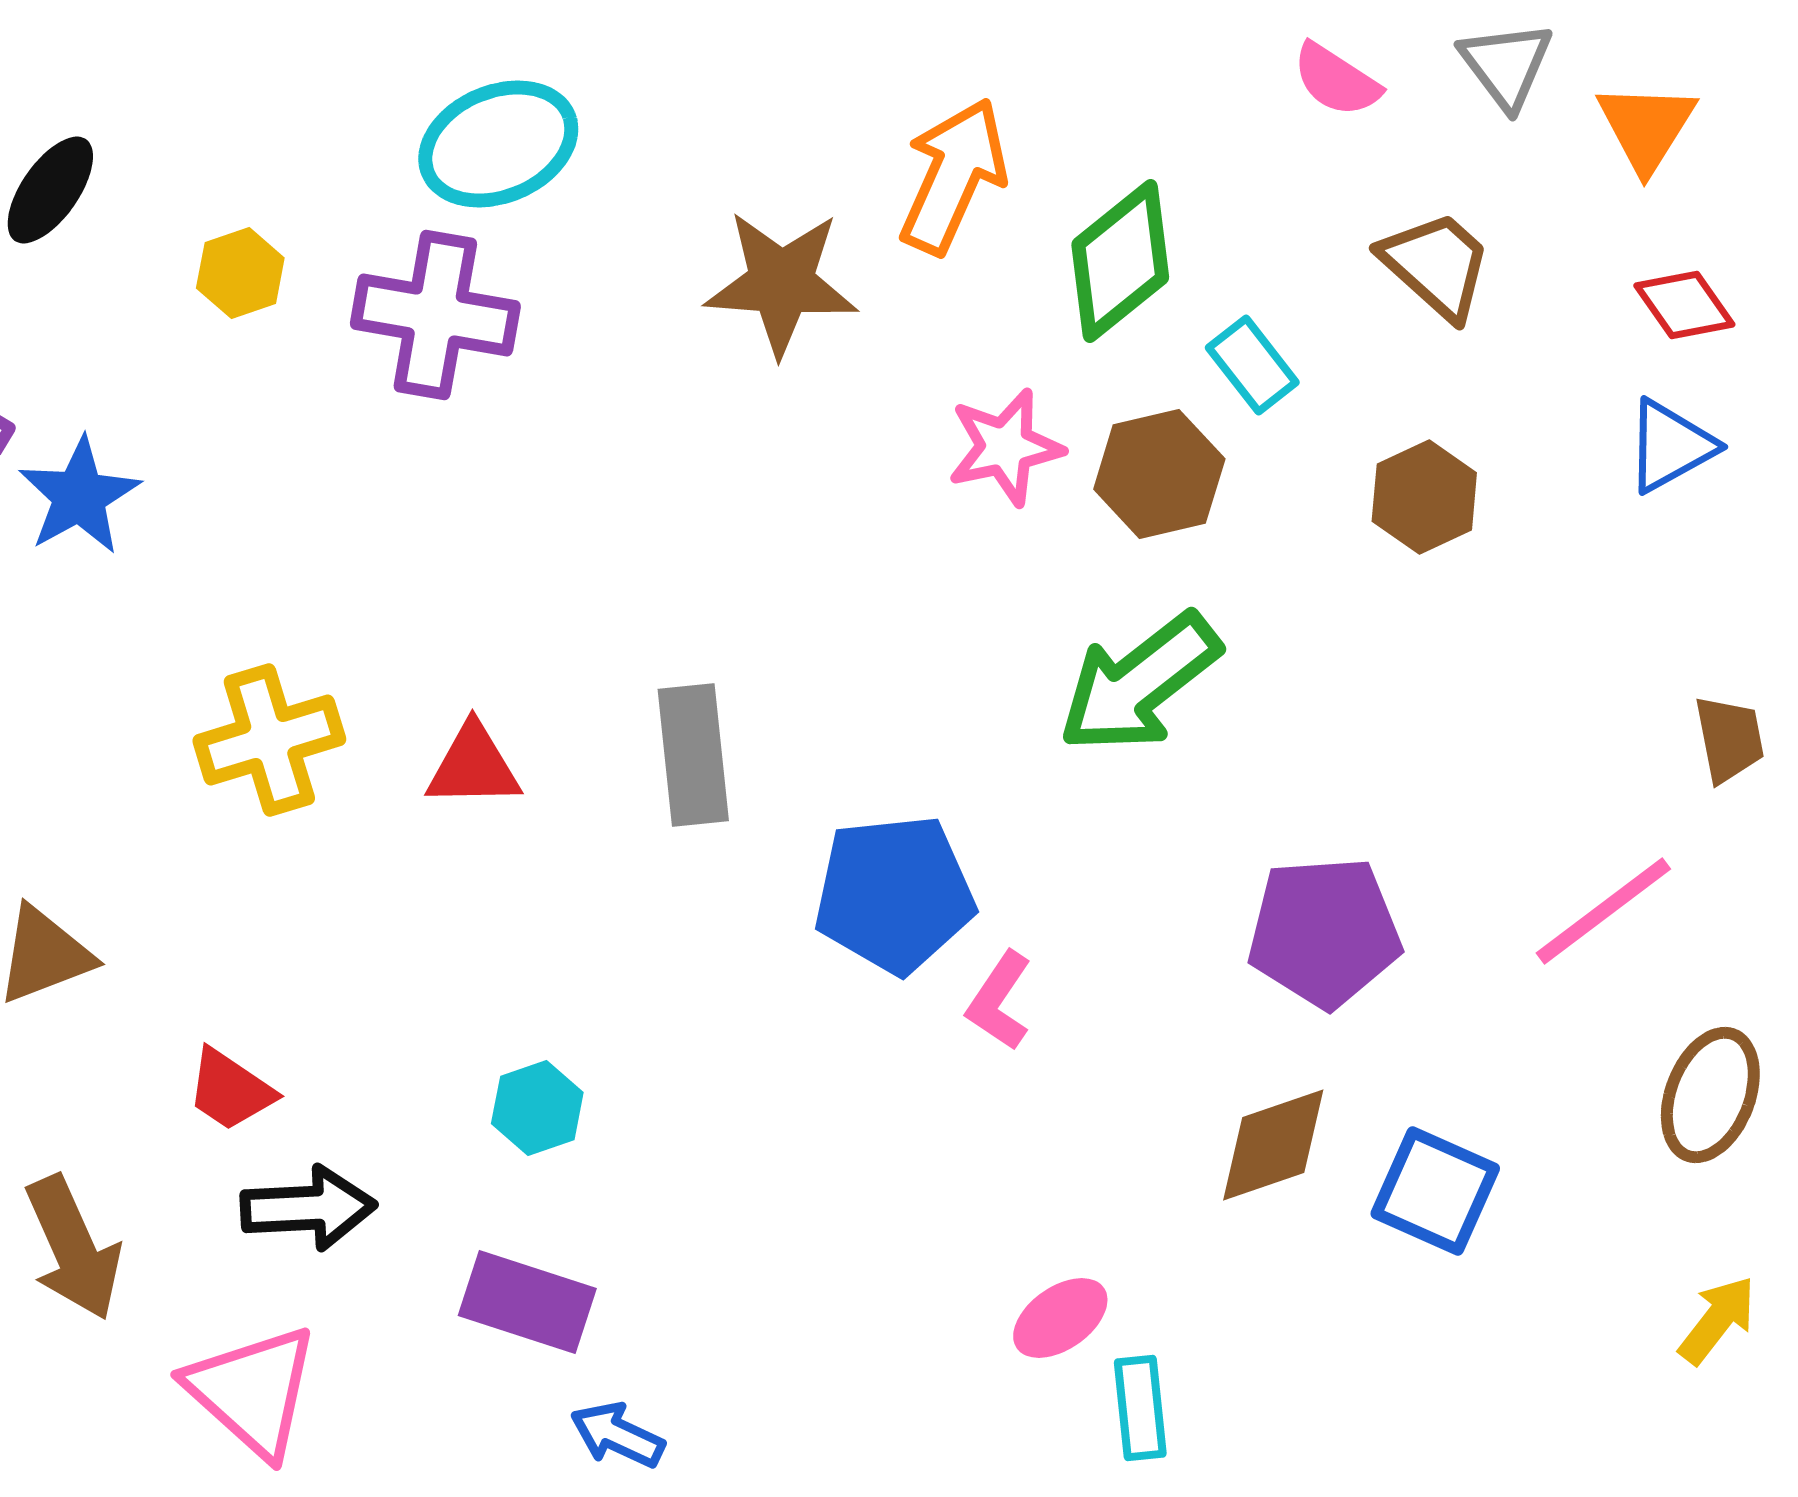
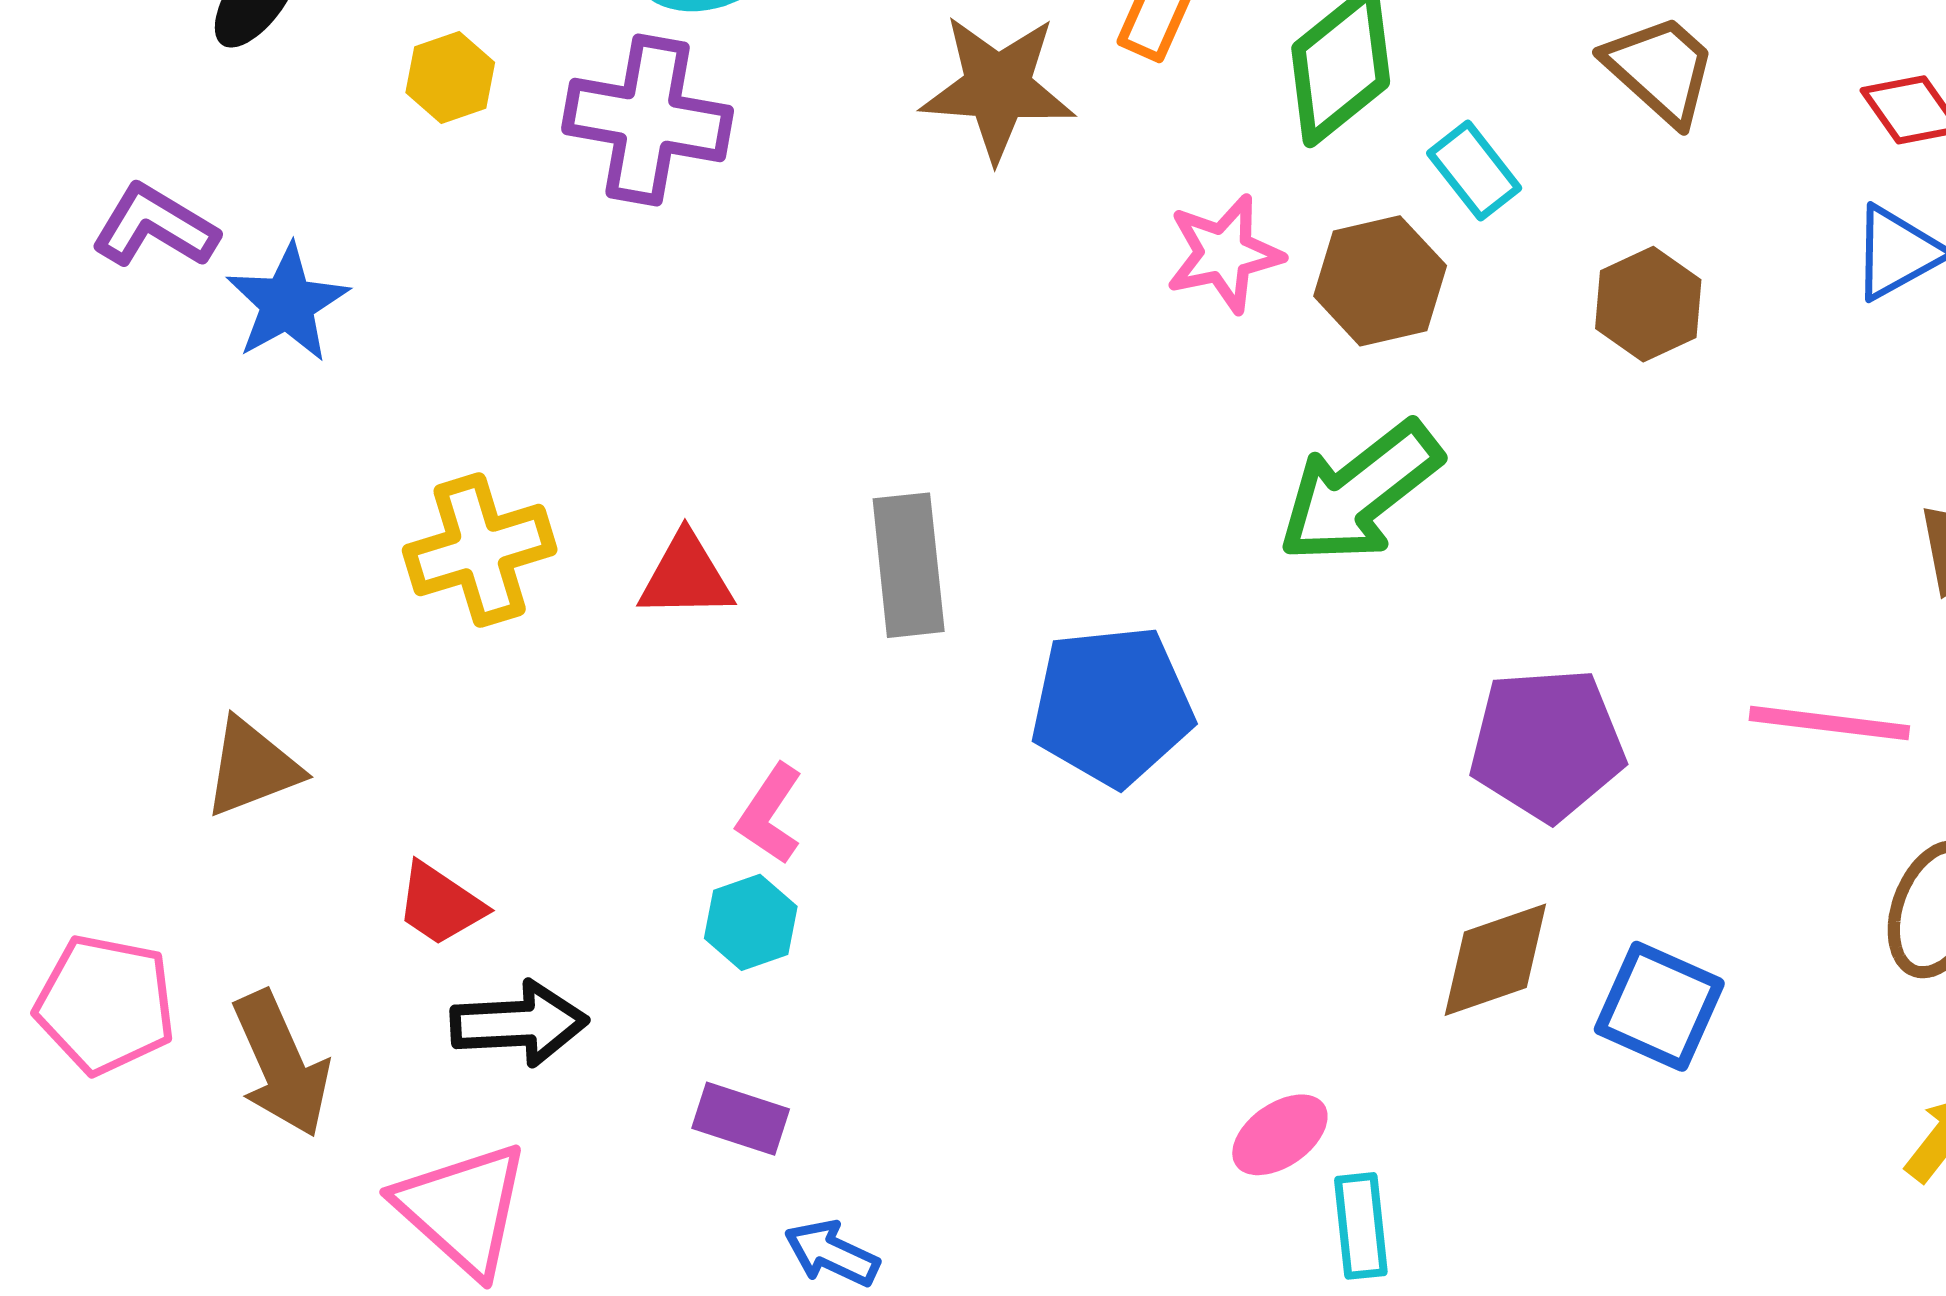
pink line: (1603, 911) -> (1829, 723), turned 44
pink L-shape: (999, 1001) -> (770, 814), moved
purple rectangle: (527, 1302) -> (741, 1119), size x0.7

